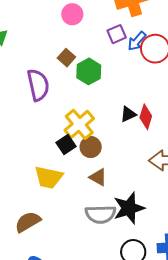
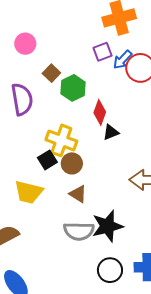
pink circle: (72, 14) -> (25, 44), moved
red diamond: (146, 117) -> (100, 112), moved
yellow cross: (79, 124) -> (61, 140), turned -32

